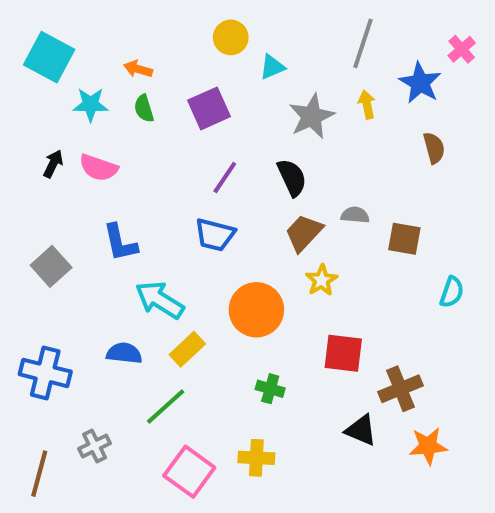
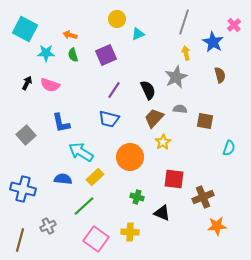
gray star: (312, 116) -> (176, 77), moved
black triangle: (361, 430) -> (162, 213), moved

